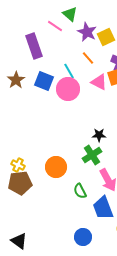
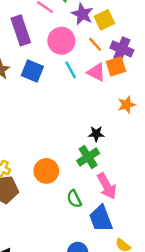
orange line: (88, 58) -> (95, 44), moved
cyan line: (69, 71) -> (71, 70), moved
pink circle: (68, 89) -> (61, 41), moved

